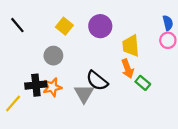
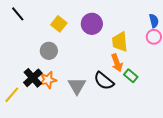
black line: (17, 25) -> (18, 14), moved
black semicircle: (97, 81) -> (104, 81), moved
black cross: (36, 85) -> (33, 78), turned -36

